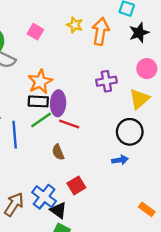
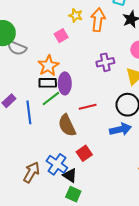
pink square: (35, 32) -> (61, 36), moved, turned 32
red line: (69, 124) -> (88, 107), moved, turned -30
brown semicircle: (58, 152) -> (67, 125), size x1.6
blue arrow: (120, 160) -> (120, 129), size x1.5

